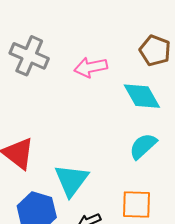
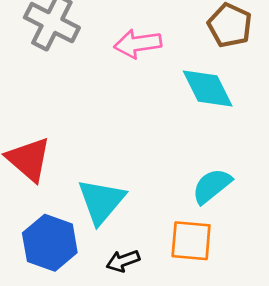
cyan semicircle: (143, 146) -> (212, 186), moved

